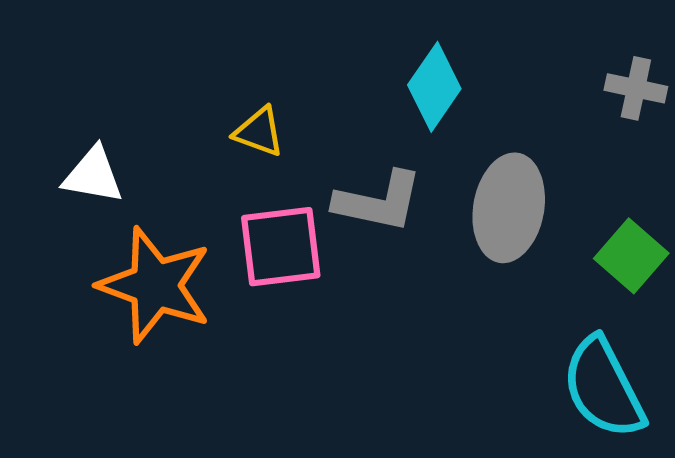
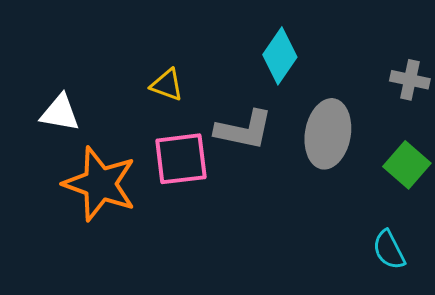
gray cross: (636, 88) -> (410, 80), moved
cyan semicircle: (603, 388) -> (389, 250), size x0.6

